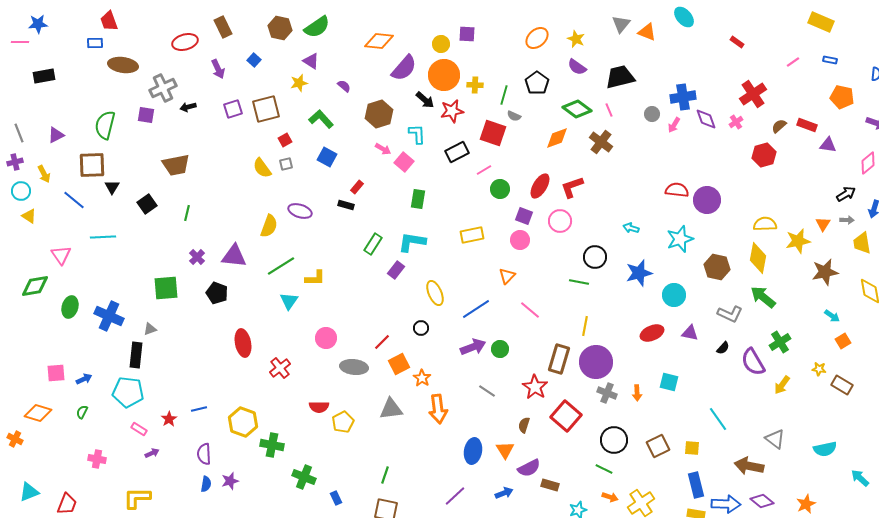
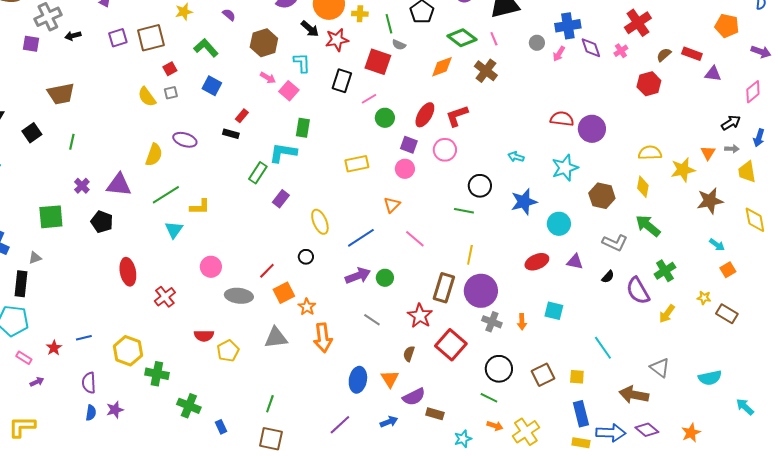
green line: (504, 95) -> (389, 24), turned -30
black rectangle: (457, 152) -> (342, 81), turned -45
cyan L-shape: (412, 242) -> (283, 153), moved
yellow diamond: (758, 258) -> (643, 187), size x0.7

